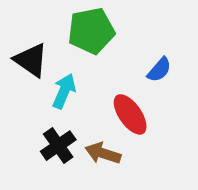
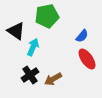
red ellipse: (130, 114) -> (87, 59), moved
brown arrow: (103, 153) -> (53, 79), turned -48

